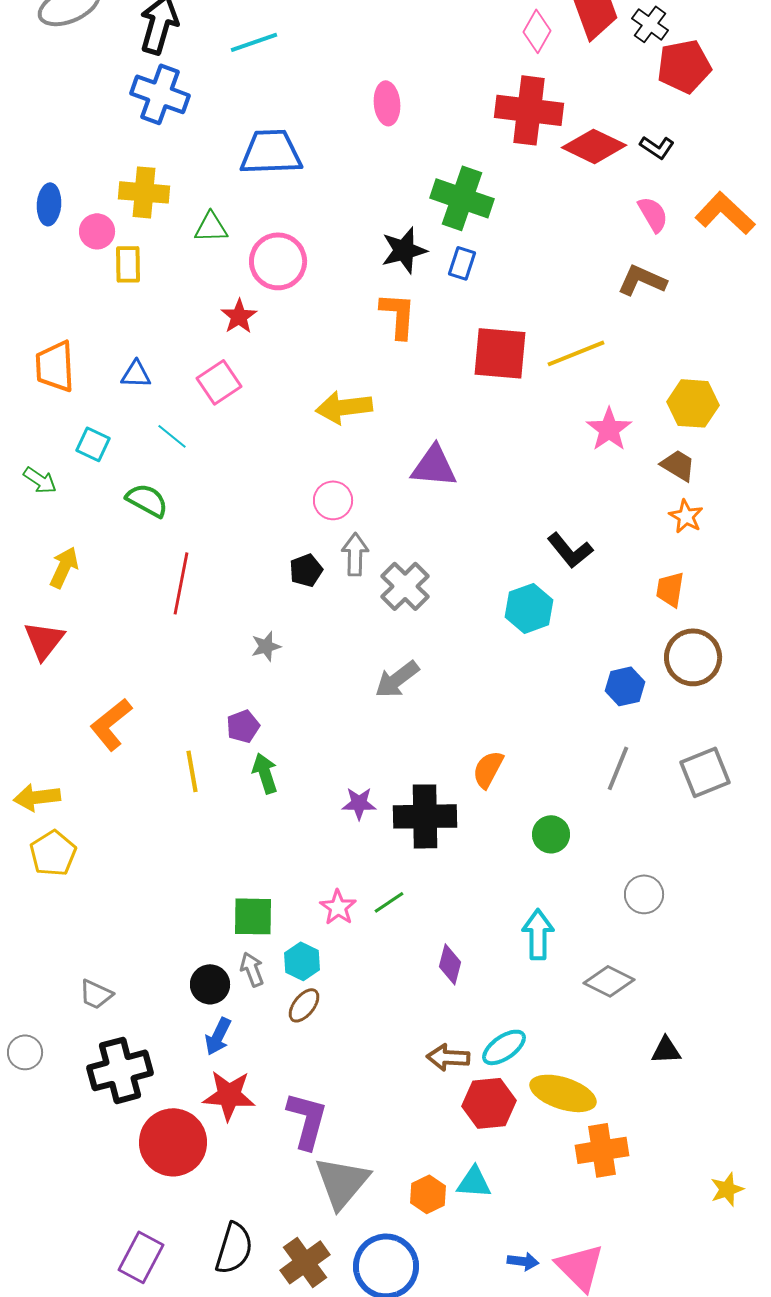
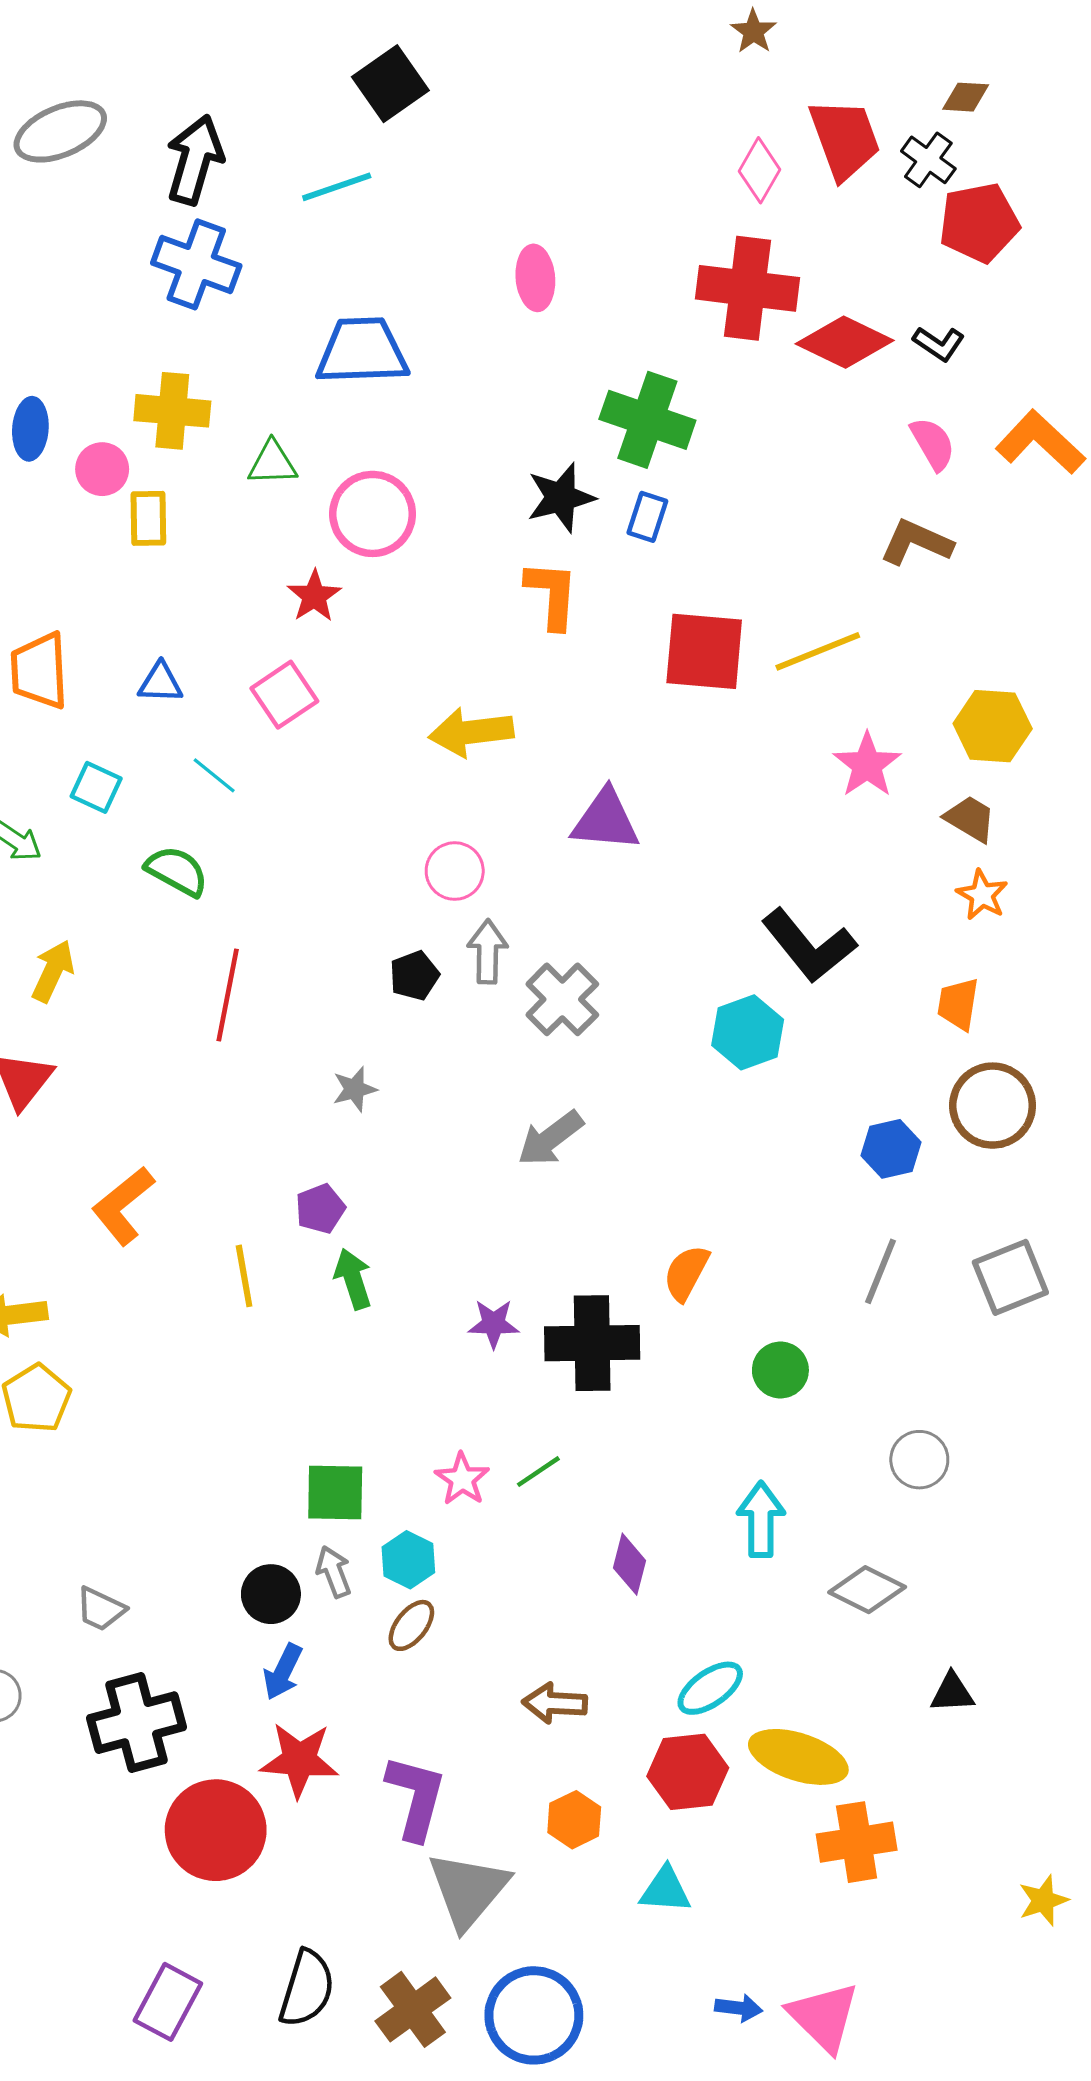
black L-shape: (570, 550) -> (809, 946), size x1.4
brown arrow: (448, 1057) -> (555, 1703), moved
orange hexagon: (428, 1194) -> (574, 1820), moved

